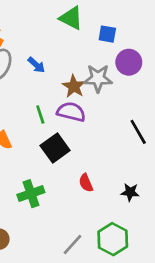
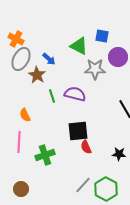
green triangle: (71, 18) -> (79, 46), moved
brown star: (74, 86) -> (37, 75), moved
black square: (55, 148) -> (78, 131), moved, turned 30
gray line: (73, 244) -> (83, 185), moved

